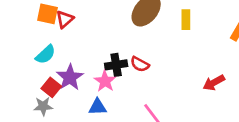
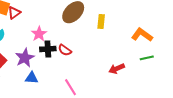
purple star: (70, 77) -> (25, 58), moved
pink star: (105, 81) -> (39, 34), moved

